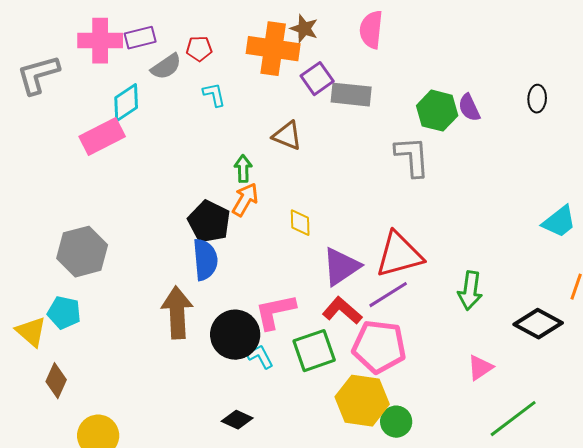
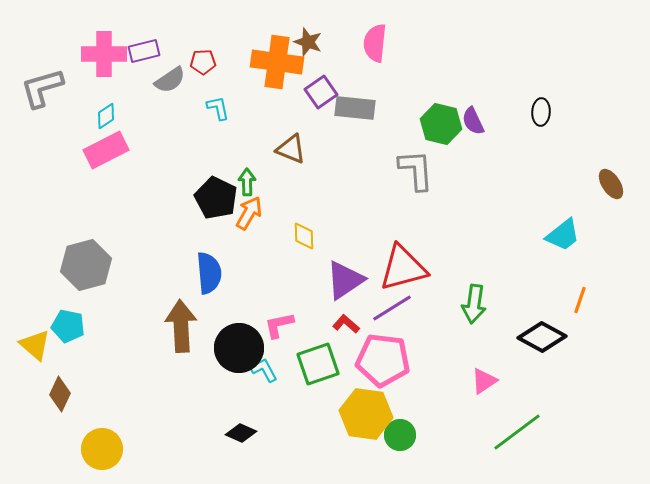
cyan diamond: (126, 103) -> (106, 116), moved, size x0.7
black pentagon: (209, 222) -> (216, 198), moved
red L-shape: (342, 311) -> (346, 324), size x0.7
pink L-shape: (275, 312) -> (279, 325), size x0.7

